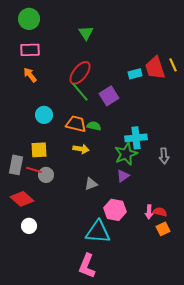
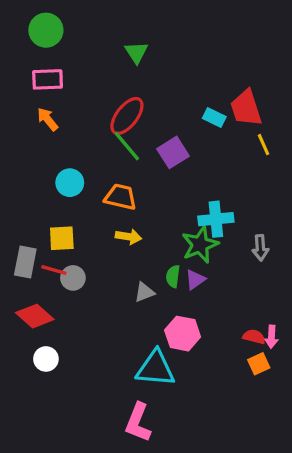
yellow line: (173, 65) -> (264, 145), moved
cyan rectangle: (135, 74) -> (214, 118), turned 40
green semicircle: (94, 126) -> (173, 276), moved, turned -96
pink arrow: (149, 212) -> (271, 337), moved

